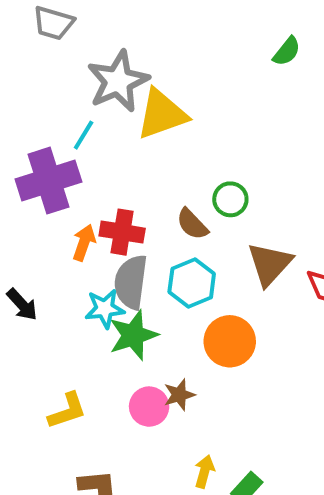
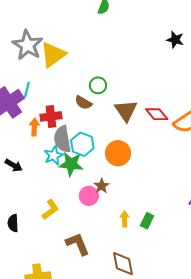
cyan line: (84, 135) -> (27, 90), moved
cyan hexagon: (192, 283) -> (82, 144), moved
green star: (133, 335) -> (71, 164), turned -30

